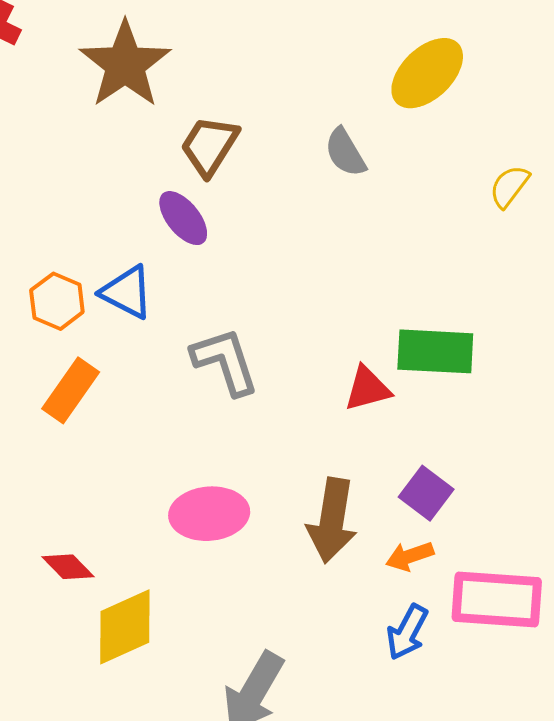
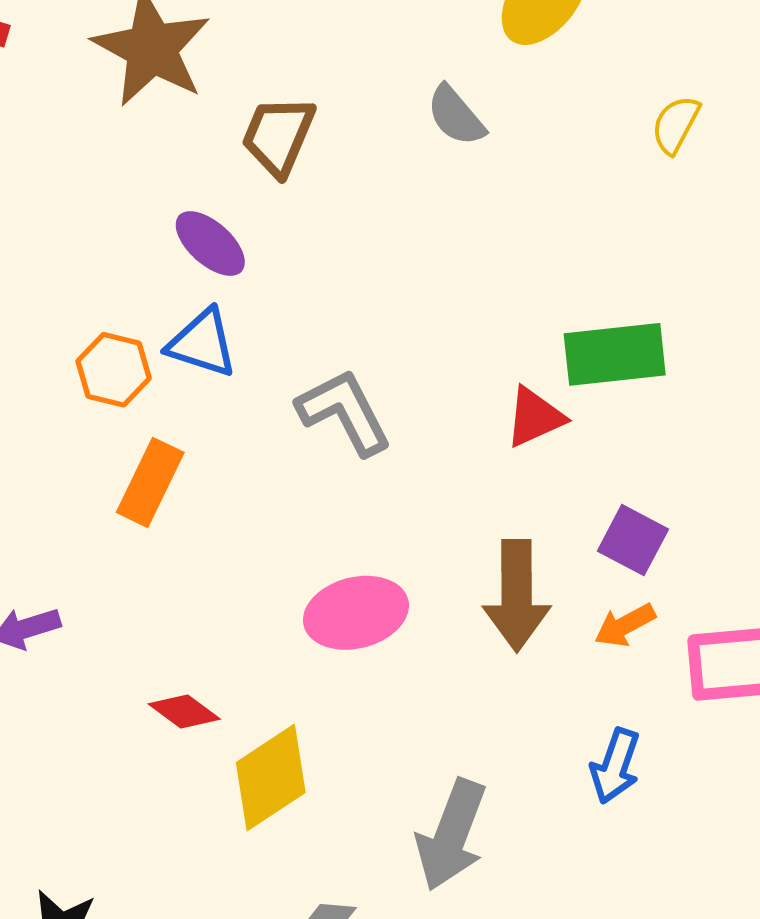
purple ellipse: (183, 218) -> (210, 244), moved
blue arrow: (407, 632) -> (615, 766), moved

